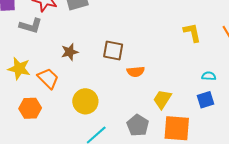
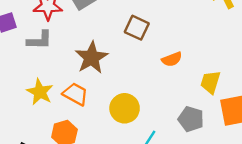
brown square: (113, 51) -> (137, 28), moved, turned 30
brown star: (70, 52) -> (92, 58), size x1.6
yellow star: (19, 69) -> (40, 92), turned 30

